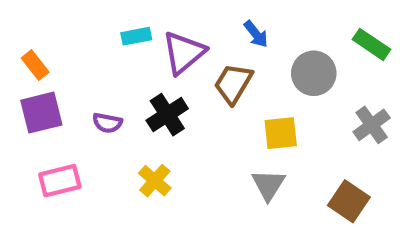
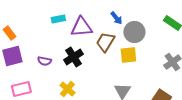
purple triangle: (184, 53) -> (81, 27), turned 35
gray circle: (314, 73) -> (134, 32), moved
yellow square: (281, 133) -> (128, 55), moved

